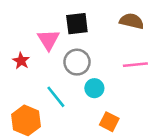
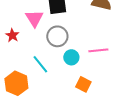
pink line: (135, 65) -> (98, 50), moved

